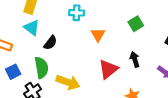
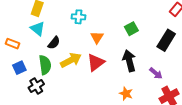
black arrow: (135, 59) -> (129, 61), size x1.5
red triangle: (108, 69) -> (96, 62), moved
yellow arrow: (68, 82) -> (71, 60), moved, turned -50

